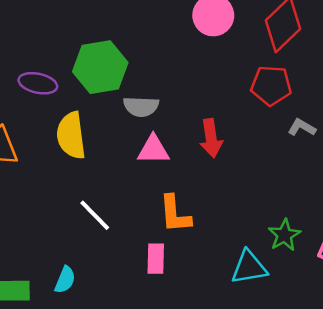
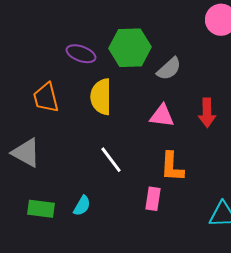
gray semicircle: (141, 107) -> (169, 69), moved, turned -52

